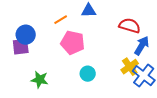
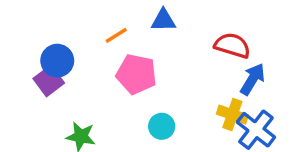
purple square: (21, 47) -> (49, 81), turned -30
yellow cross: (130, 67) -> (232, 115), turned -36

